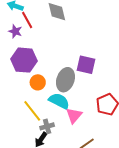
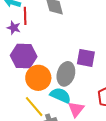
red line: (27, 20) -> (25, 16), turned 30
orange circle: (38, 82) -> (38, 78), size x1.6

